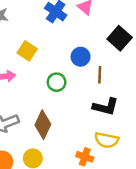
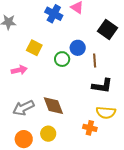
green circle: (57, 82) -> (62, 59), moved
brown diamond: (43, 125) -> (53, 106), turned -40

